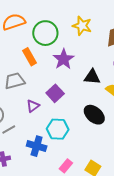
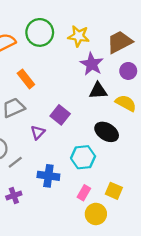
green circle: (45, 33) -> (40, 32), moved
purple star: (64, 59) -> (92, 64), moved
cyan hexagon: (58, 129) -> (83, 157), moved

